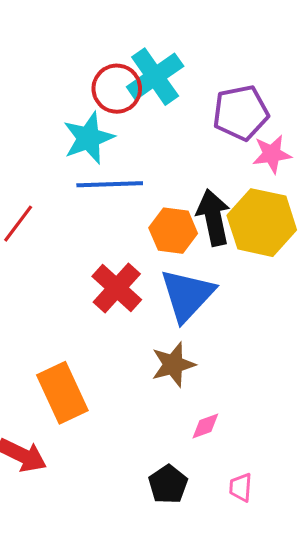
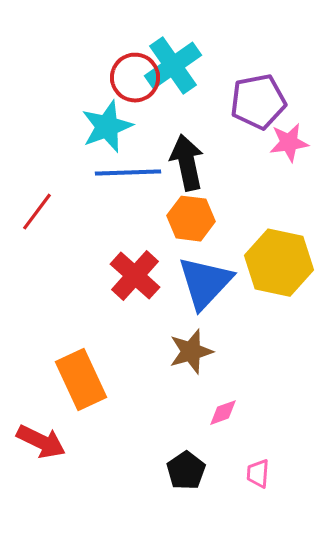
black arrow: (213, 218) -> (187, 163), moved
yellow hexagon: (262, 223) -> (279, 263), moved

